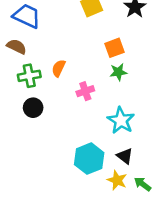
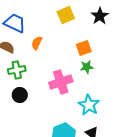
orange semicircle: (59, 68) -> (37, 43), moved
pink cross: (85, 91) -> (61, 82), size x1.6

